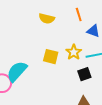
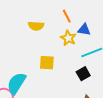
yellow star: (74, 52) -> (68, 38), moved

